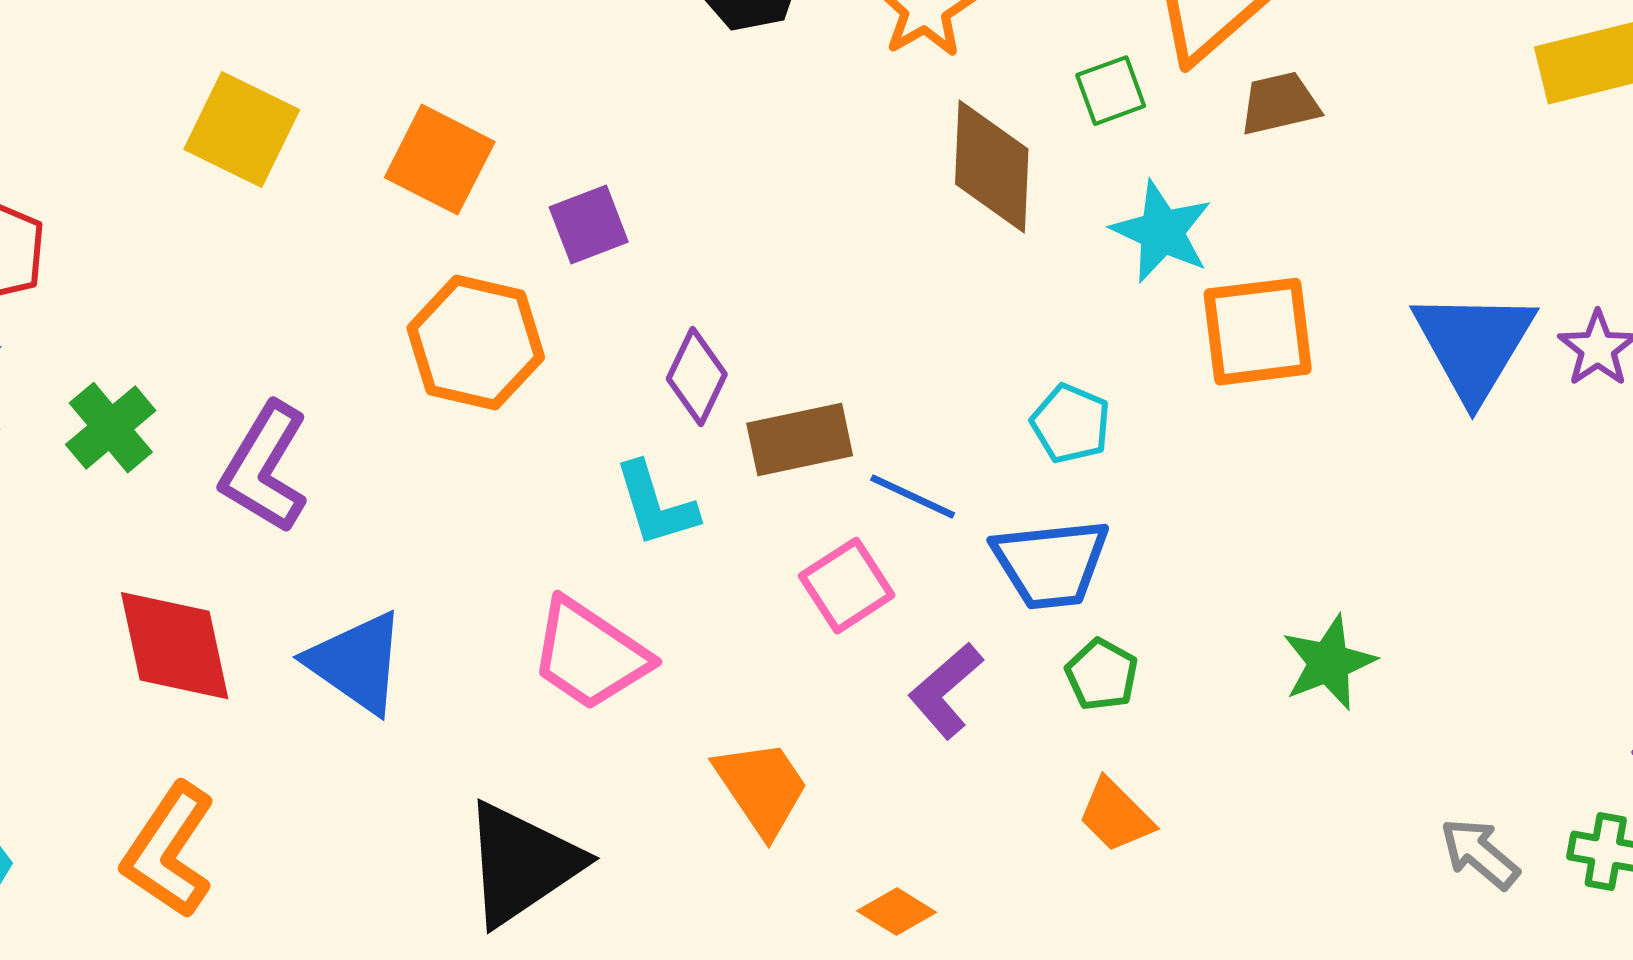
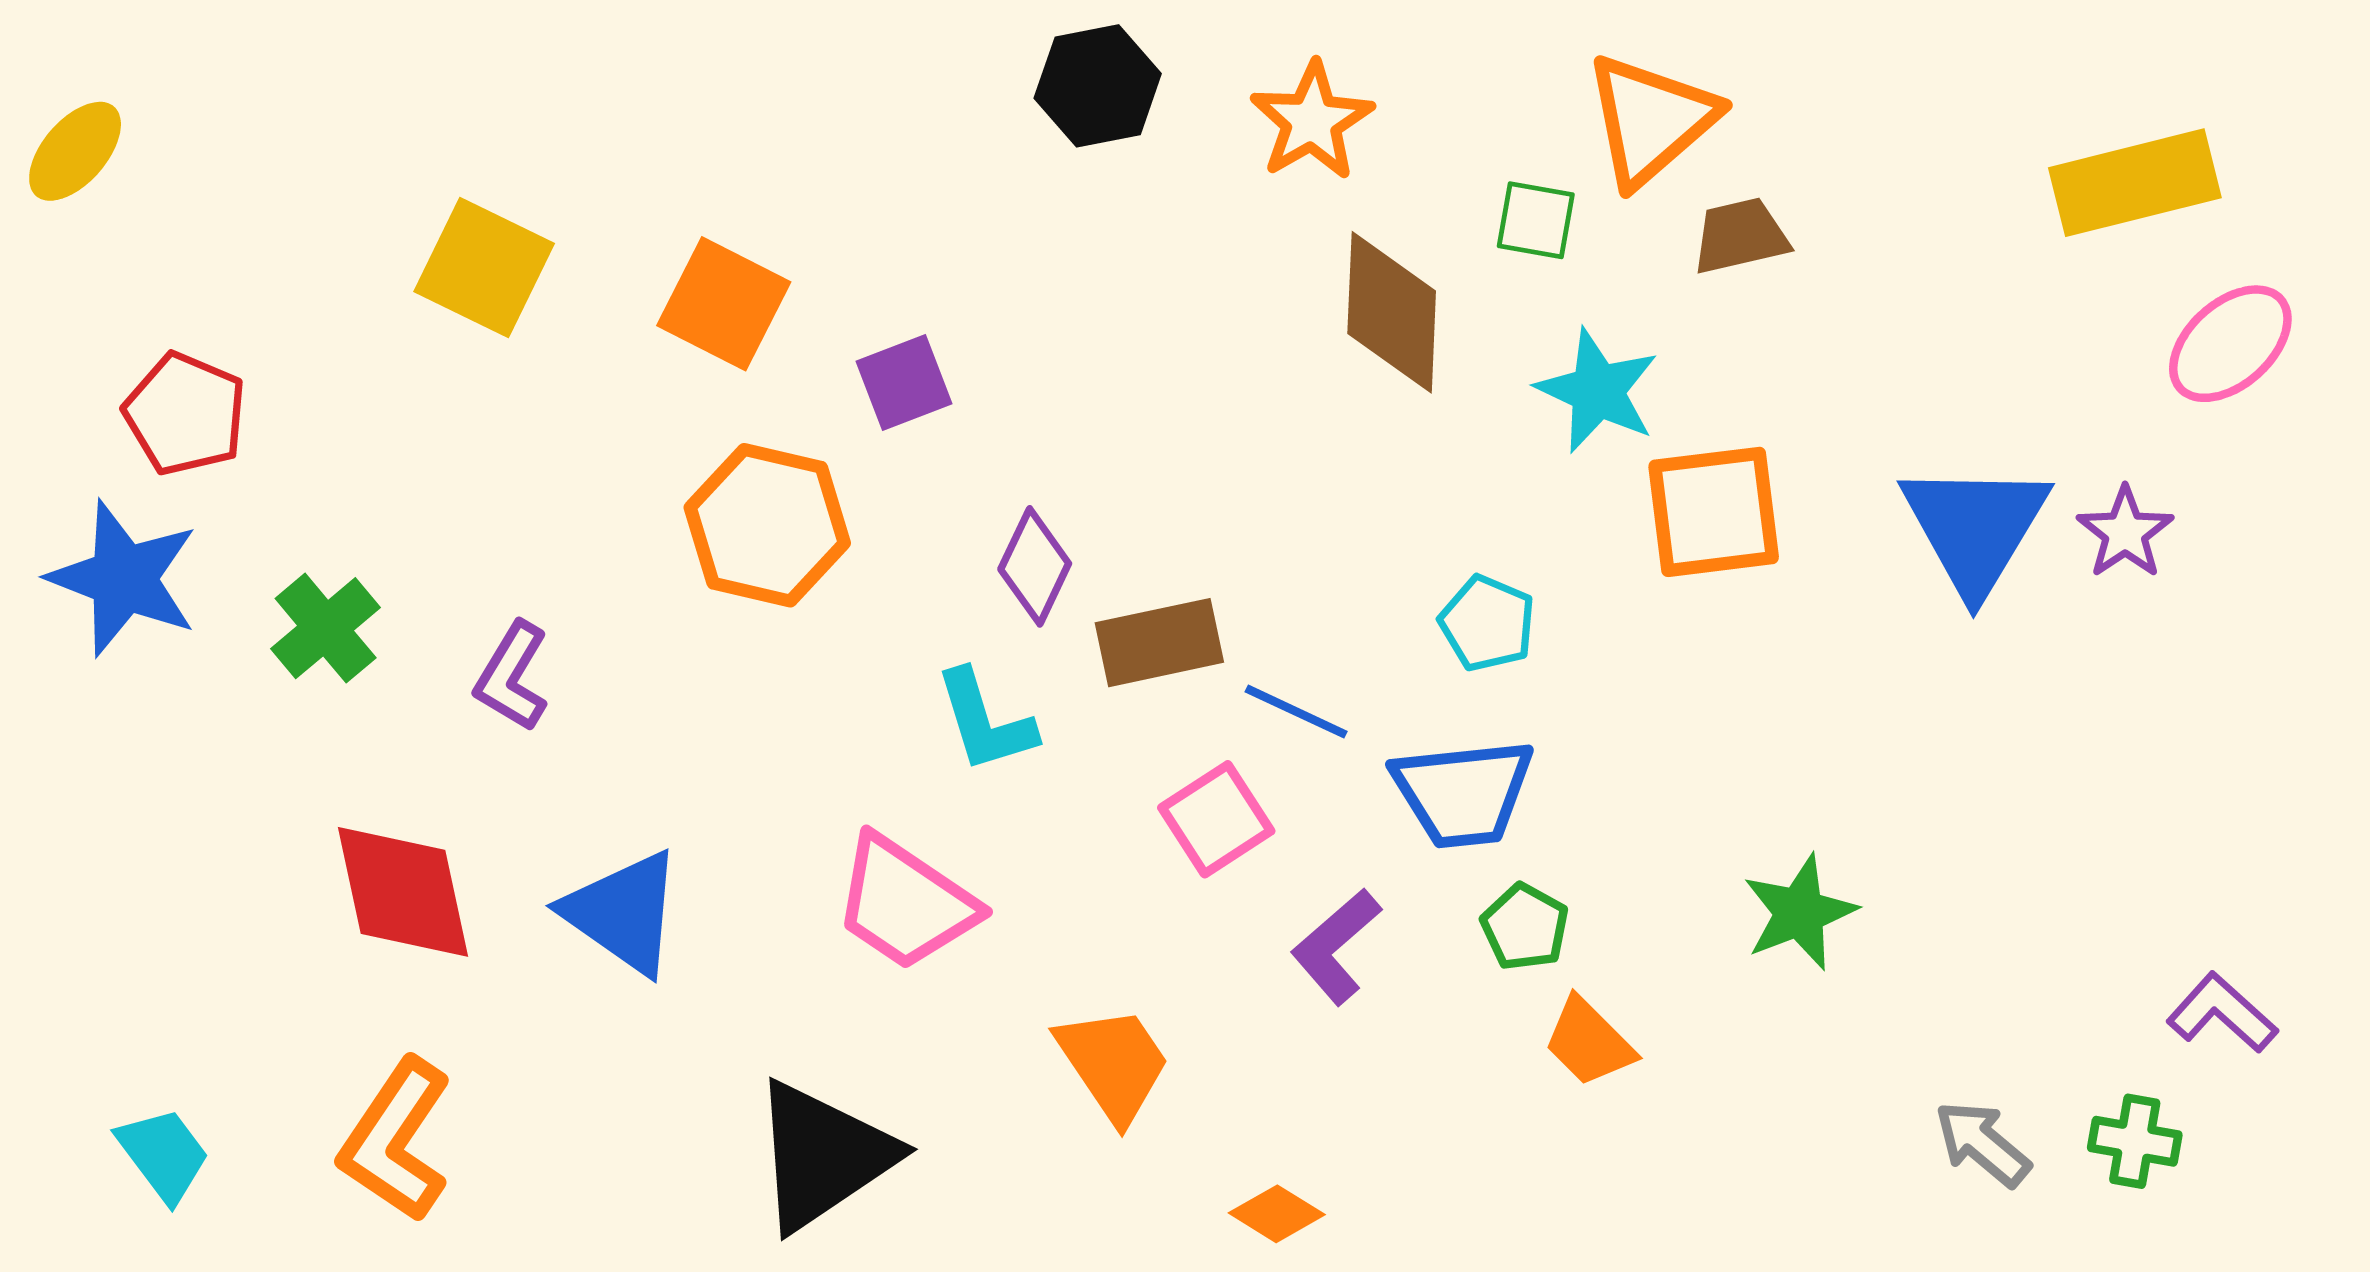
green square: (1111, 91) -> (1536, 220), turned 30
purple L-shape: (265, 468) -> (512, 677), size x0.7
orange trapezoid: (1116, 816) -> (1589, 1042), moved

